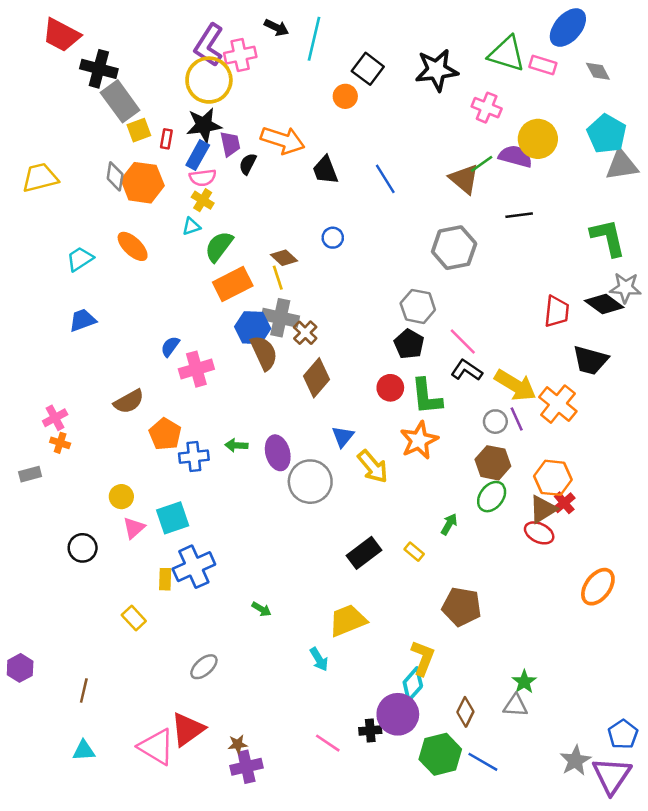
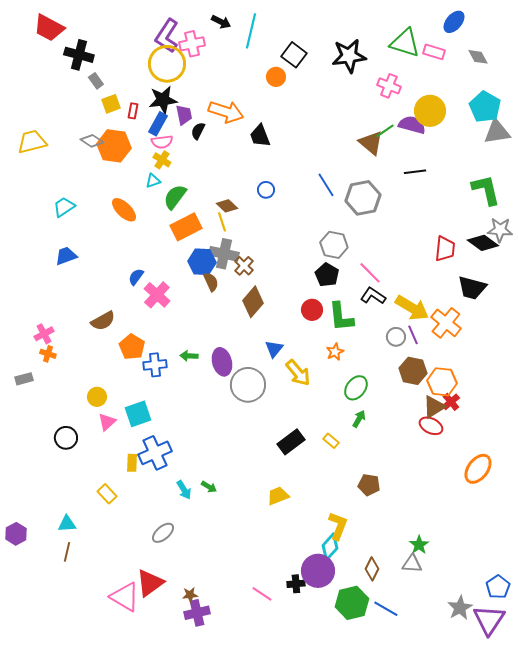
blue ellipse: (568, 28) -> (454, 22), size x0.7
gray rectangle: (120, 101) -> (96, 81), size x0.5
gray diamond: (115, 176) -> (92, 141), turned -65
blue line: (385, 179) -> (326, 185), moved
orange ellipse: (133, 246) -> (124, 210), moved
brown semicircle: (264, 353) -> (211, 282), size x0.7
pink cross: (196, 369) -> (157, 295), turned -32
orange star: (419, 440) -> (335, 352), size x0.6
brown hexagon: (493, 463) -> (413, 371), moved
green ellipse: (492, 497) -> (356, 388), moved
brown pentagon: (462, 607) -> (369, 485), size x0.7
yellow trapezoid: (348, 620) -> (278, 496), size x0.7
cyan arrow: (319, 659) -> (184, 490), moved
cyan triangle: (84, 751) -> (67, 524), moved

